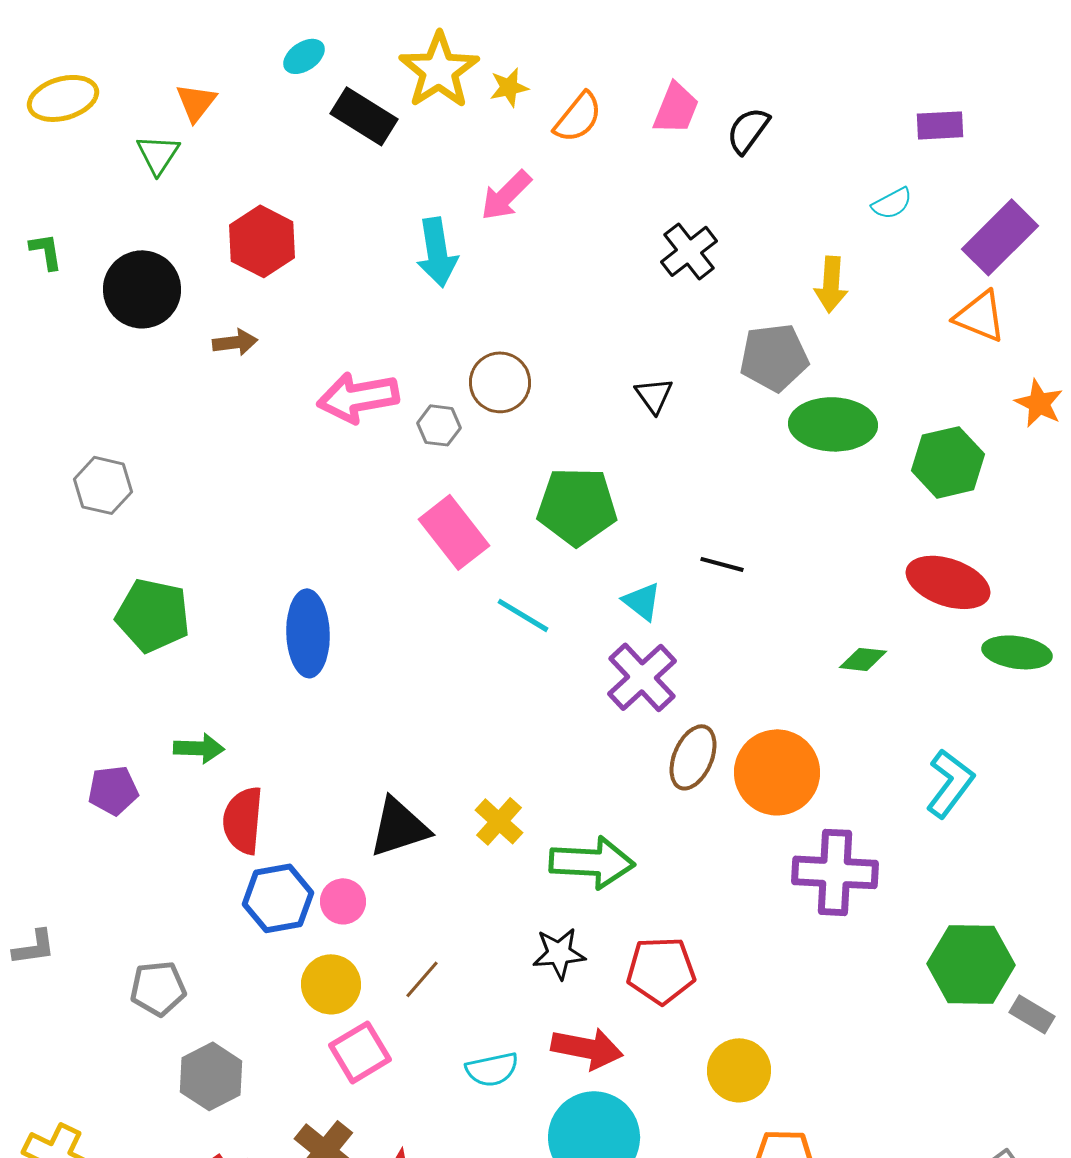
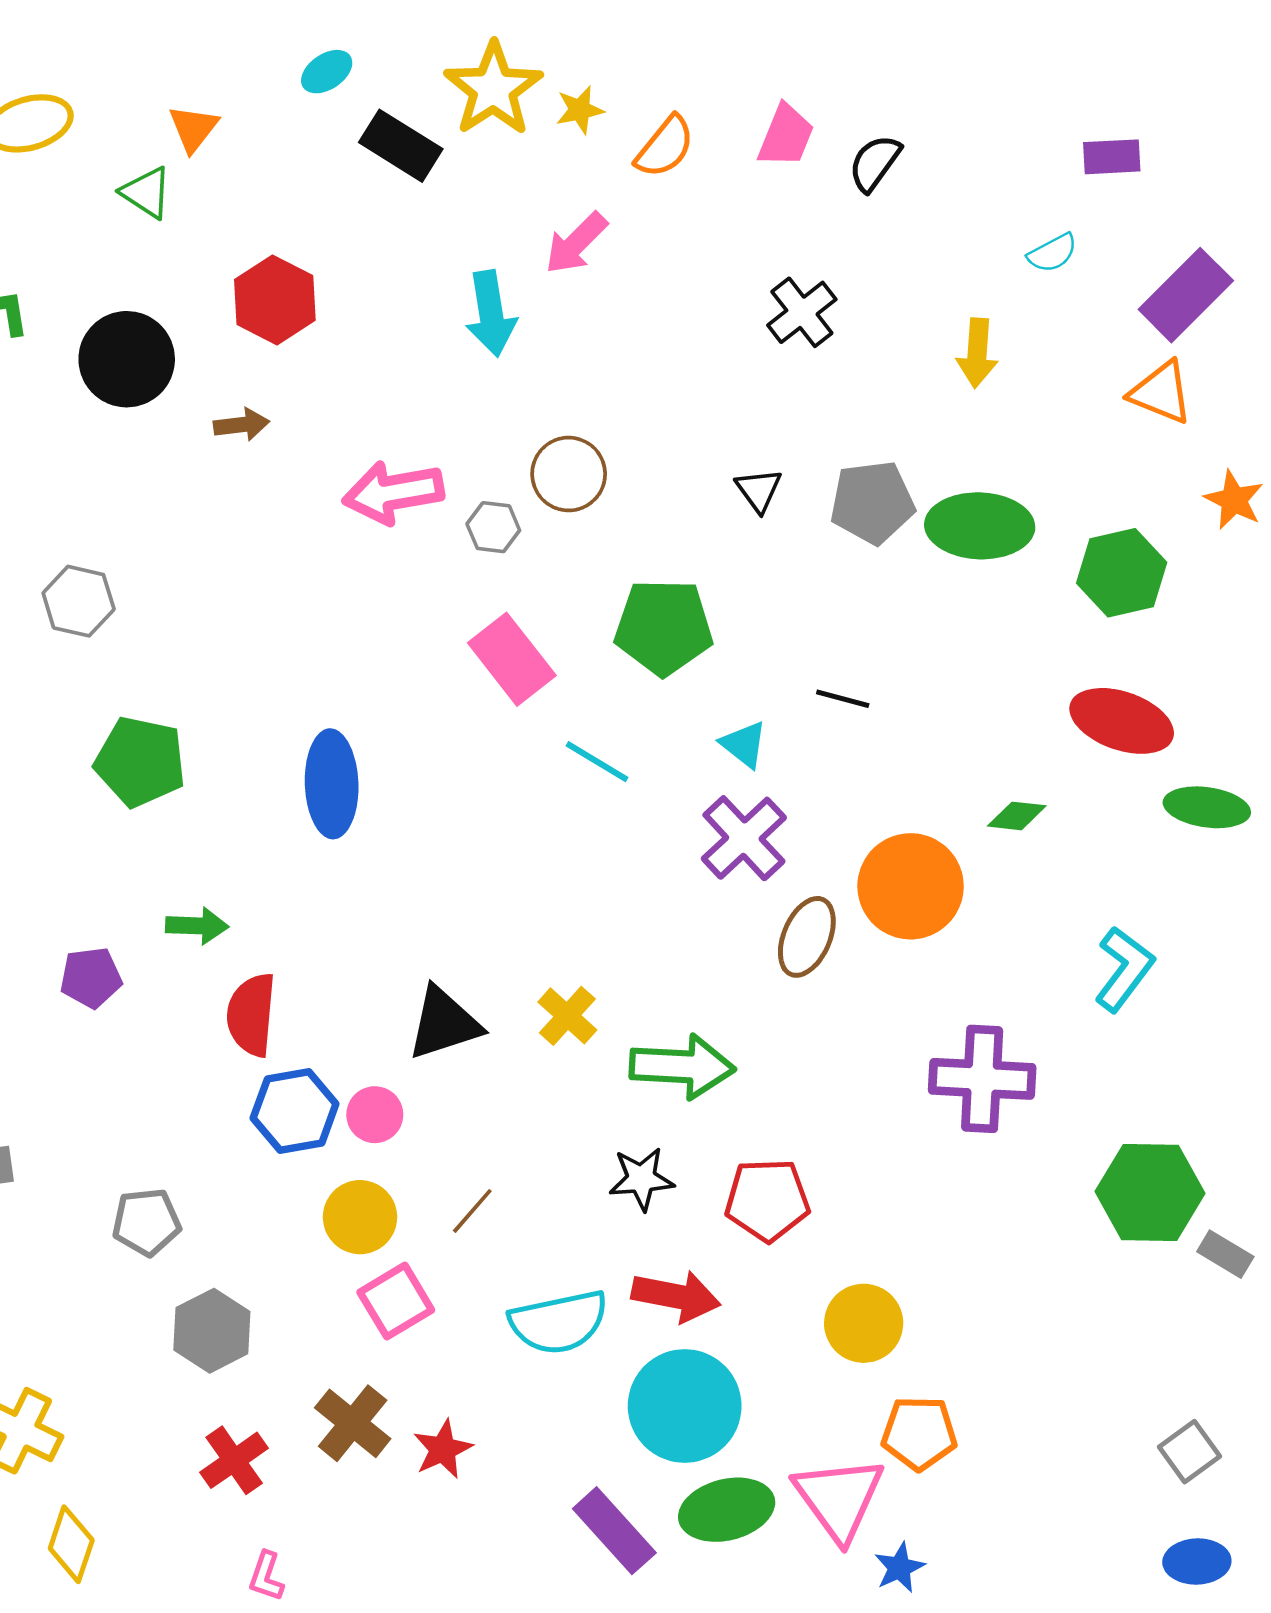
green triangle: (158, 154) -> (146, 193), turned -30
gray pentagon: (774, 357) -> (872, 502), moved
orange circle: (777, 772) -> (911, 886), moved
cyan semicircle: (492, 1069) -> (559, 1322), size x1.5

